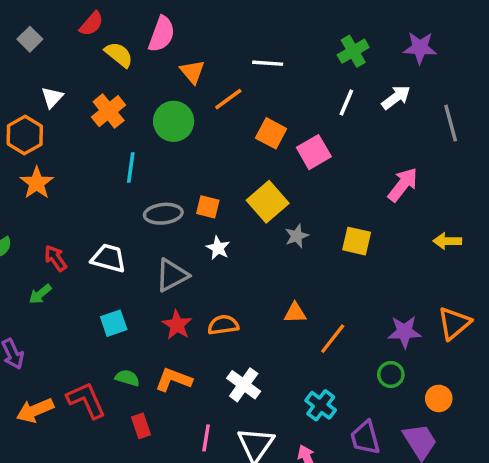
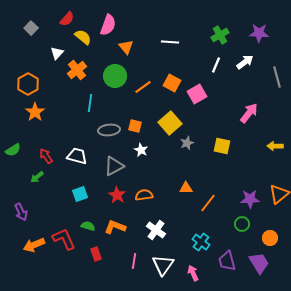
white triangle: (52, 97) -> (57, 53), moved
orange line: (228, 99) -> (143, 87), moved

